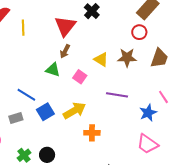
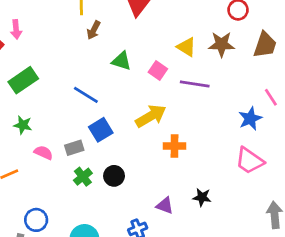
brown arrow: (65, 51) -> (94, 30), moved
purple line: (117, 95) -> (195, 84), moved
blue square: (45, 112) -> (101, 130), moved
gray rectangle: (16, 118) -> (74, 148), moved

